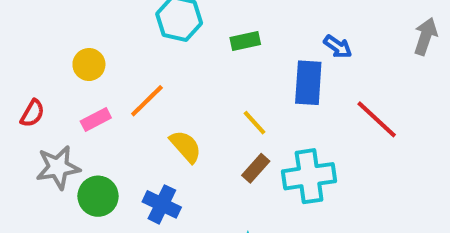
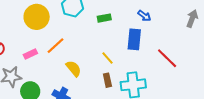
blue arrow: (338, 47) -> (144, 16), moved
yellow circle: (89, 65) -> (37, 17), moved, size x1.6
brown rectangle: (256, 168) -> (107, 80), turned -56

